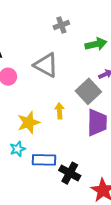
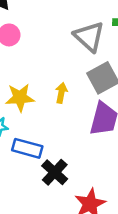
gray triangle: (46, 65) -> (89, 37), moved

